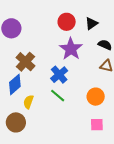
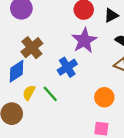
green line: (58, 96) -> (50, 94), moved

